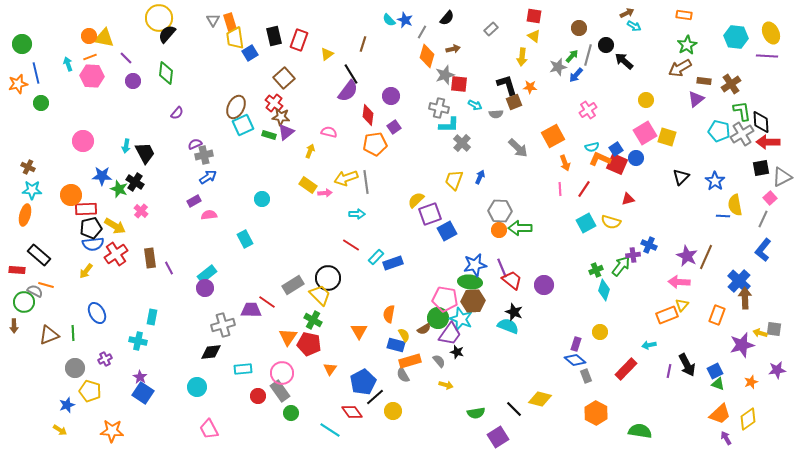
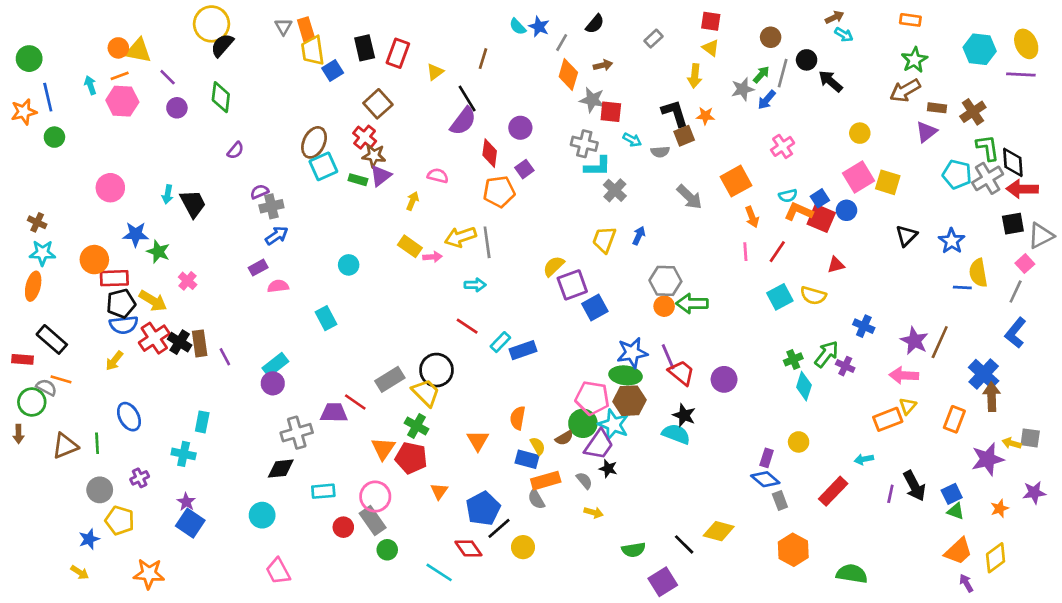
gray star: (445, 75) -> (592, 100), turned 30
black cross: (135, 182) -> (180, 342), moved
purple cross: (633, 255) -> (845, 366), moved, turned 32

